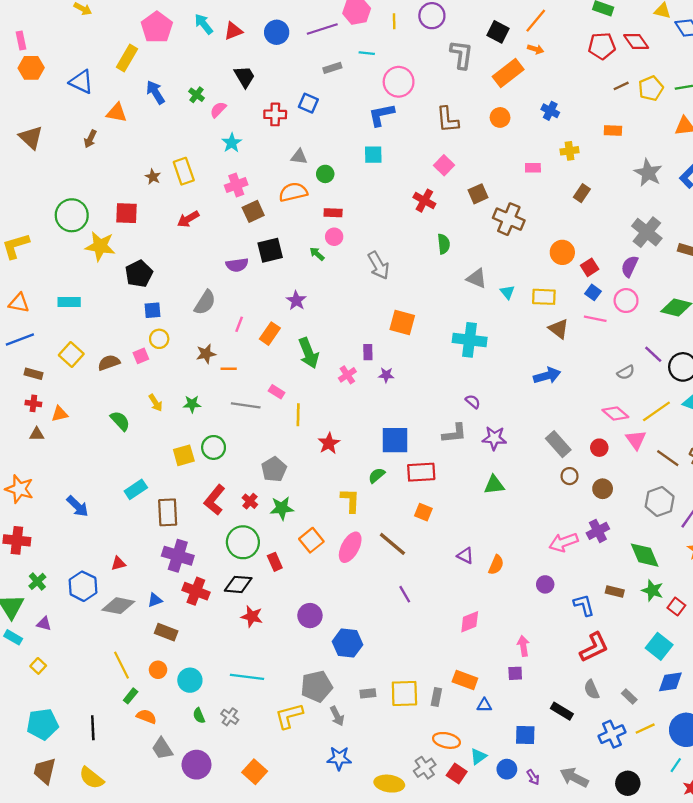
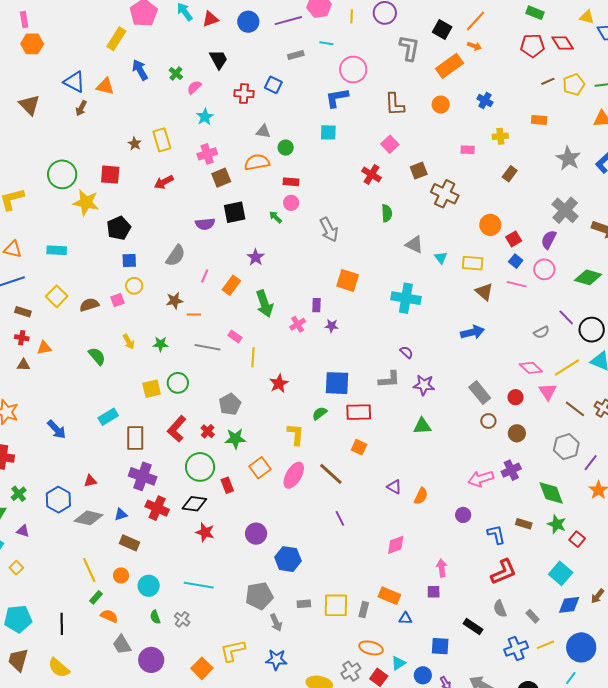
blue triangle: (81, 82) -> (74, 82), moved
yellow L-shape: (289, 716) -> (233, 651), moved

